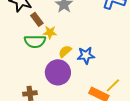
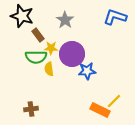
yellow semicircle: (65, 51) -> (49, 69), moved, turned -56
purple circle: (58, 72) -> (72, 54), moved

